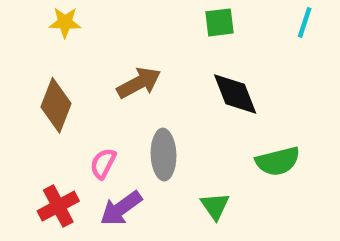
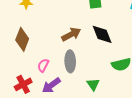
brown arrow: (139, 83) -> (71, 34), moved

